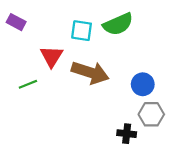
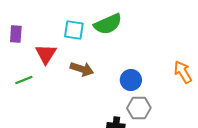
purple rectangle: (16, 22) -> (16, 34), moved, turned 66
brown arrow: (90, 72) -> (82, 69), size x0.7

